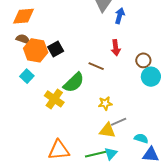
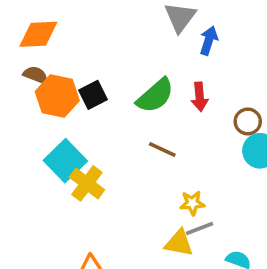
brown line: (96, 66) -> (162, 149), moved
cyan square: (27, 76) -> (65, 161), moved, size x1.6
green semicircle: (74, 82) -> (155, 96), moved
yellow star: (105, 103) -> (192, 203), moved

